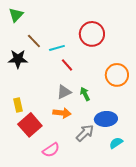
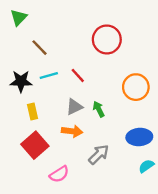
cyan line: (57, 48) -> (49, 75), moved
black star: (18, 59) -> (21, 81), moved
yellow rectangle: (18, 105) -> (33, 111), moved
blue ellipse: (106, 119) -> (139, 137), moved
cyan semicircle: (116, 143) -> (146, 166), moved

